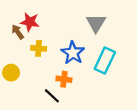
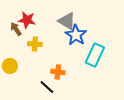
gray triangle: (96, 23) -> (67, 21), moved, turned -30
blue star: (73, 53) -> (76, 35), moved

